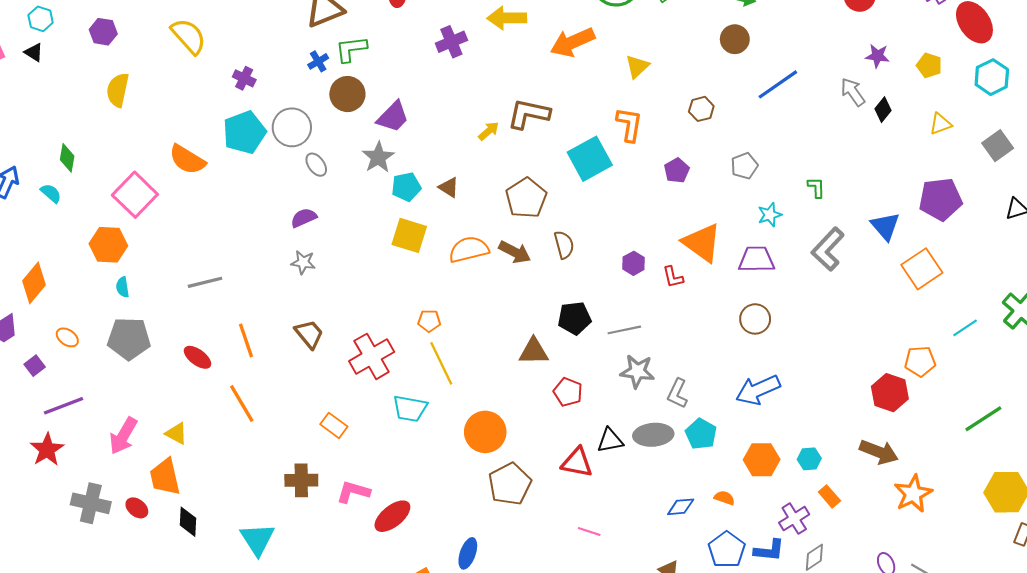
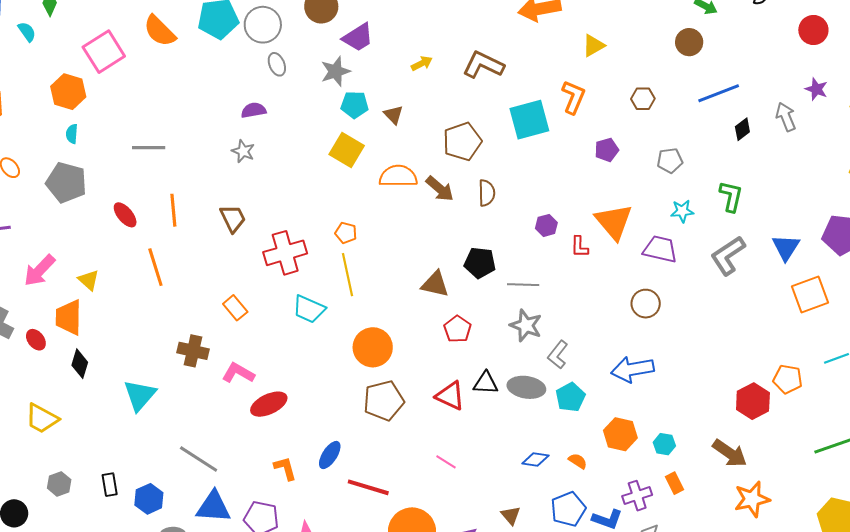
black diamond: (883, 110) -> (742, 129), moved
yellow arrow: (489, 131) -> (422, 63), moved
green L-shape: (816, 187) -> (731, 196), size x1.5

